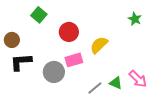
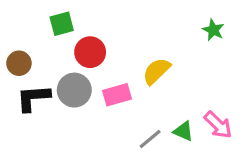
green square: (39, 15) -> (62, 24), turned 35
red circle: (69, 32) -> (90, 52), moved
gray circle: (54, 72) -> (74, 90), moved

